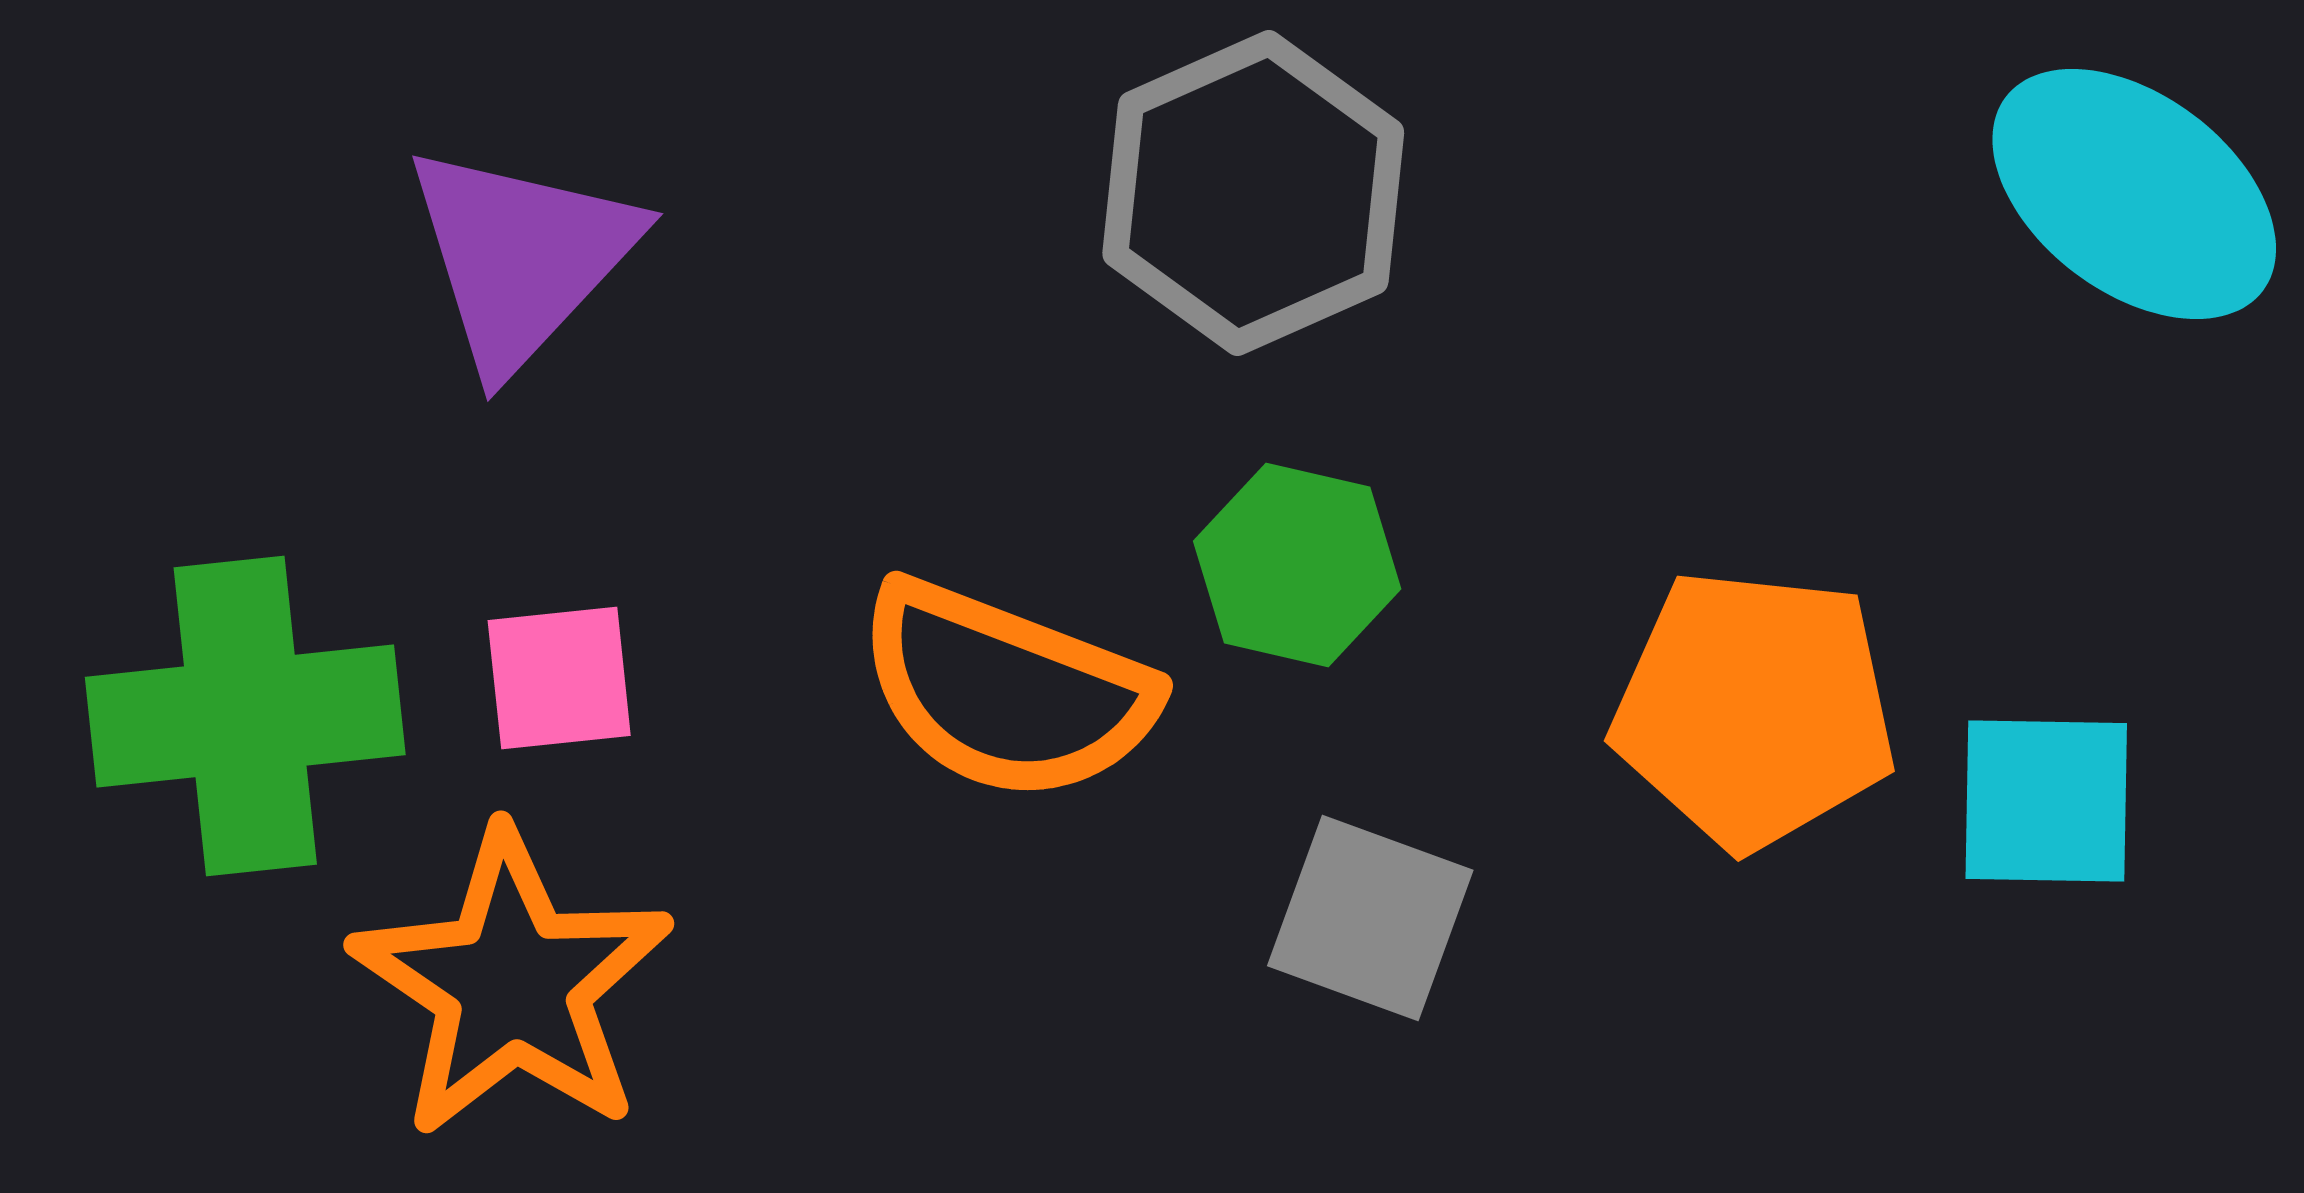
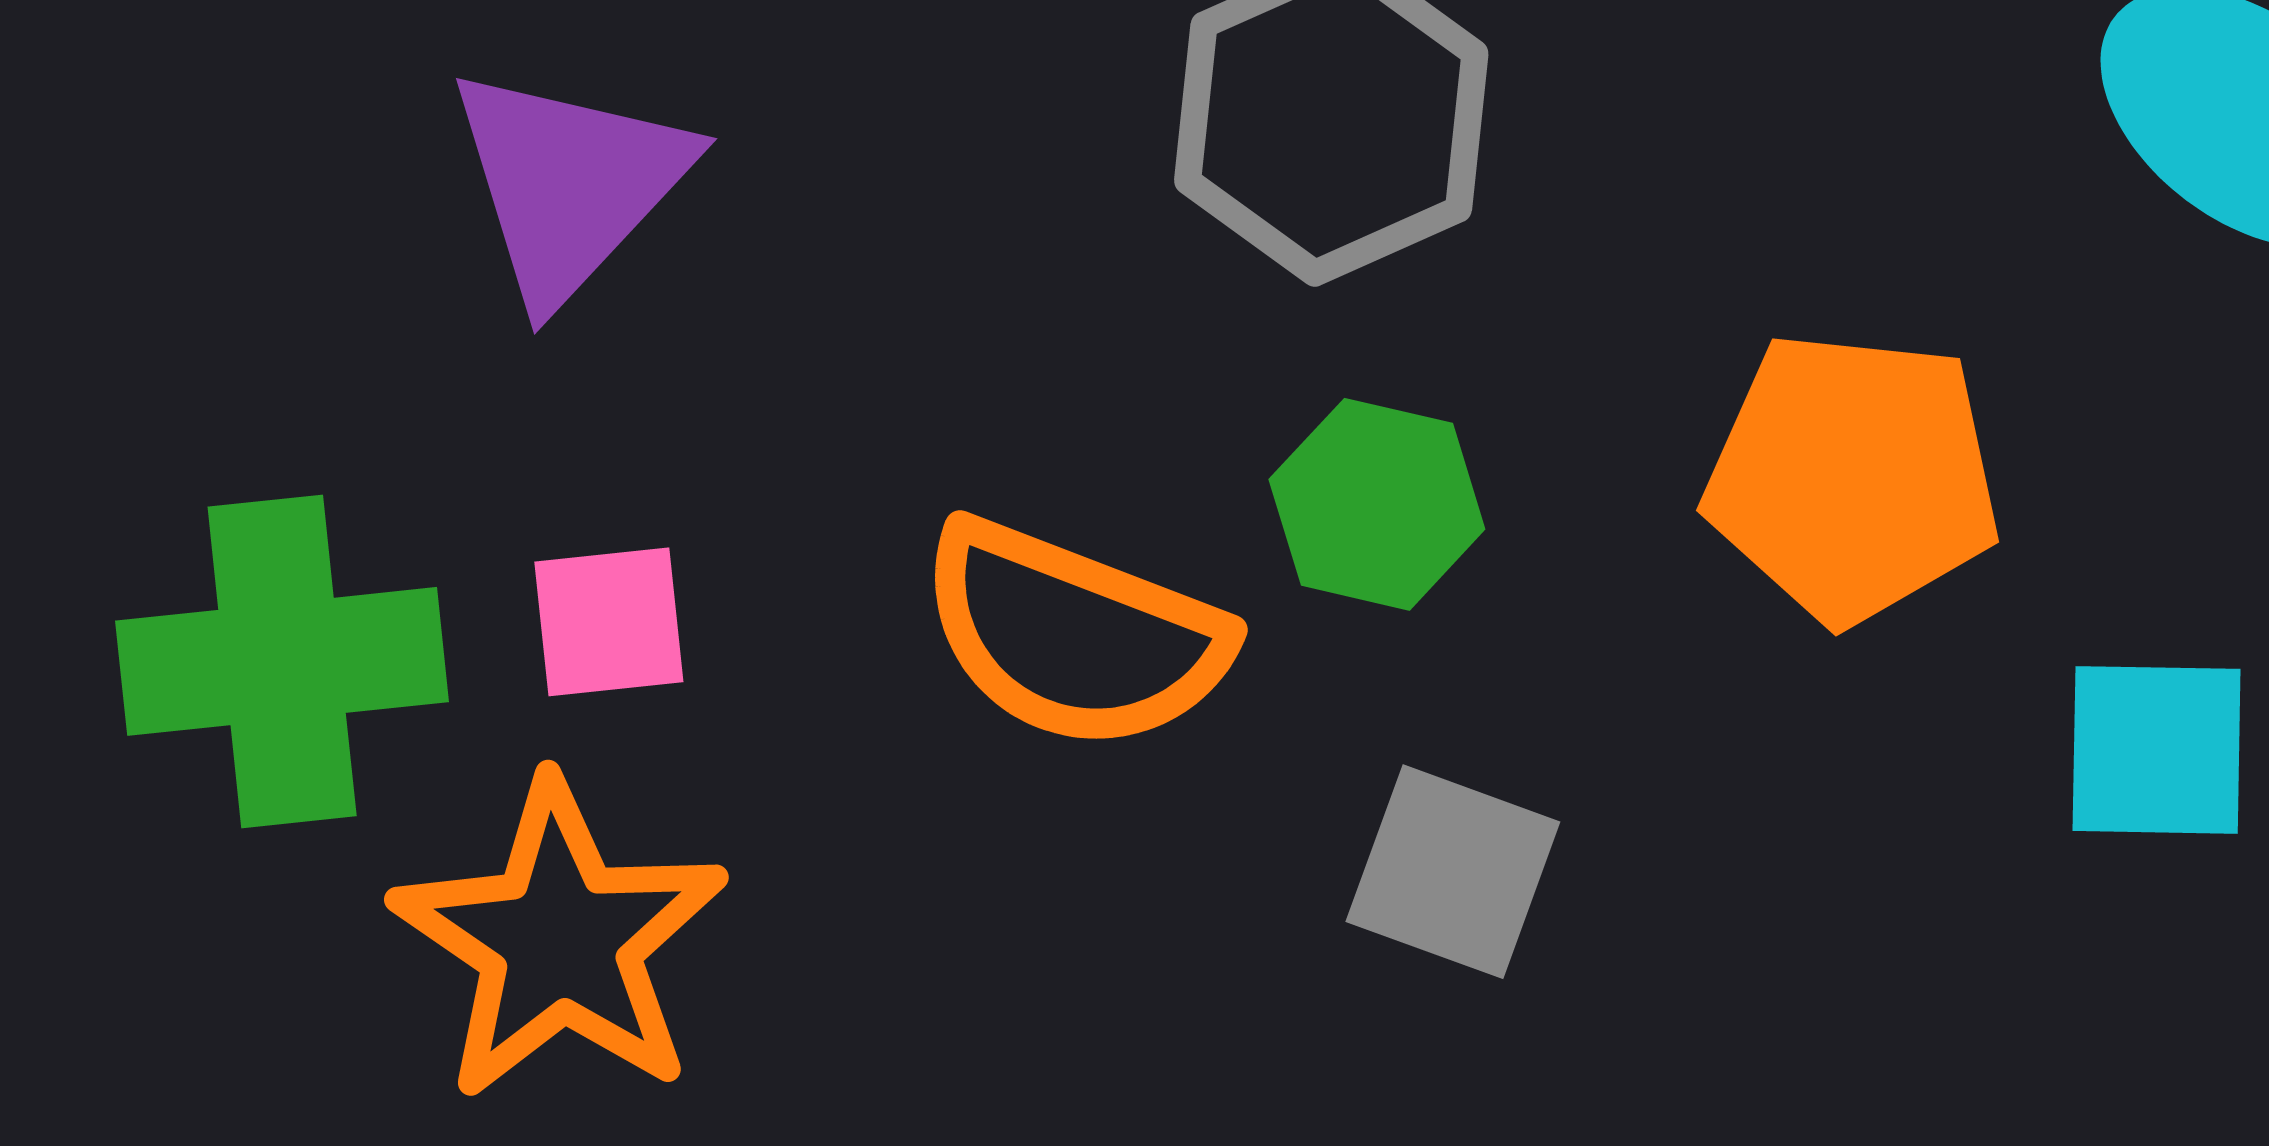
orange pentagon: (1754, 709) -> (1853, 477), moved

